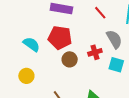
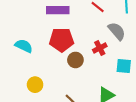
cyan semicircle: (31, 44) -> (24, 46), moved
cyan square: (116, 65) -> (124, 66), moved

